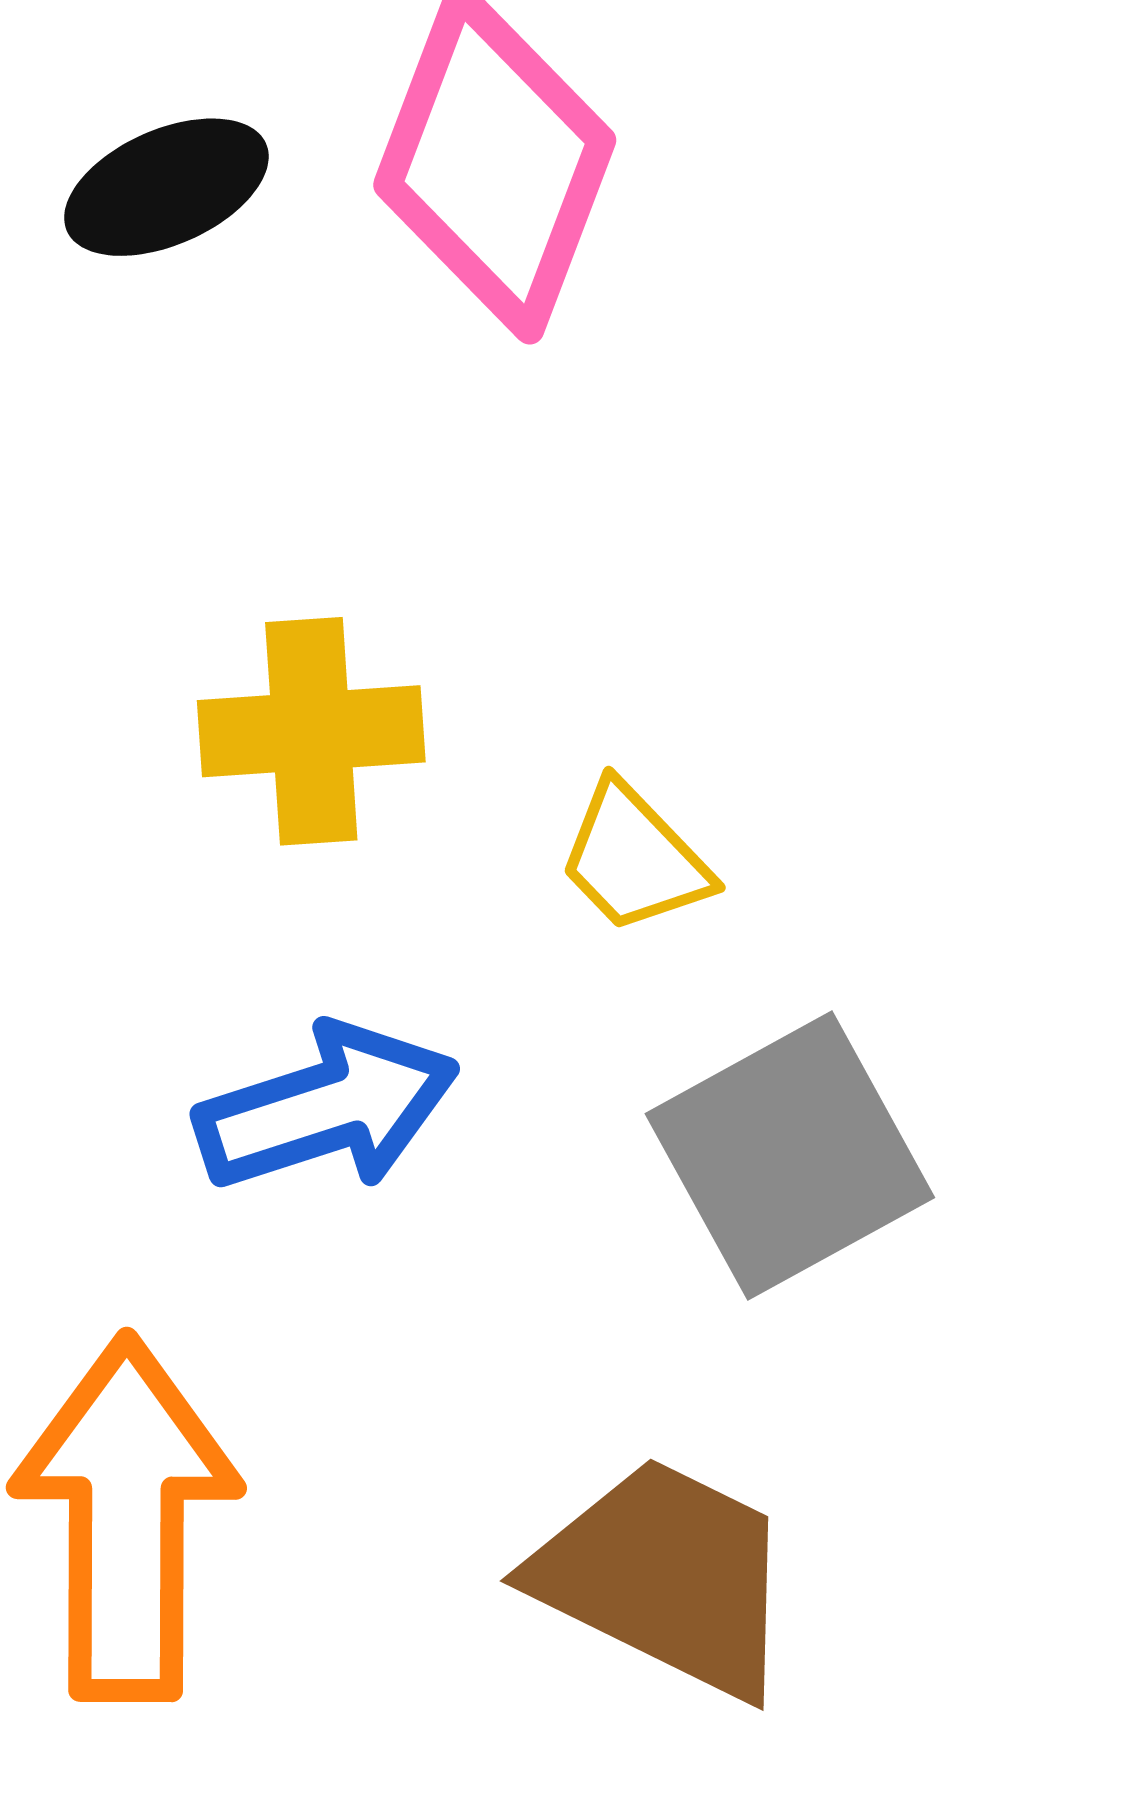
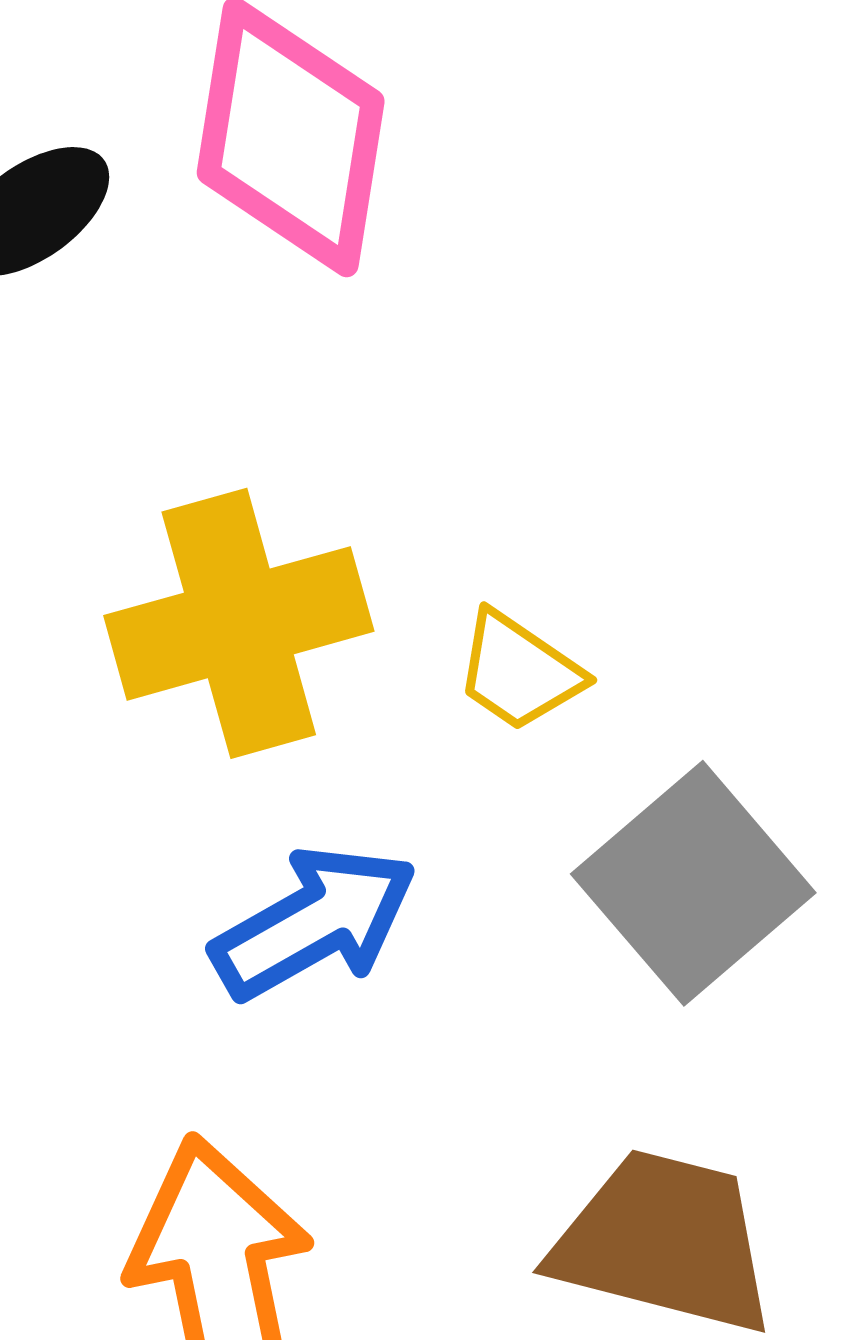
yellow cross: (311, 731) -> (239, 623), size x1.4

